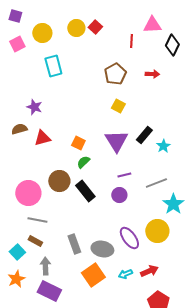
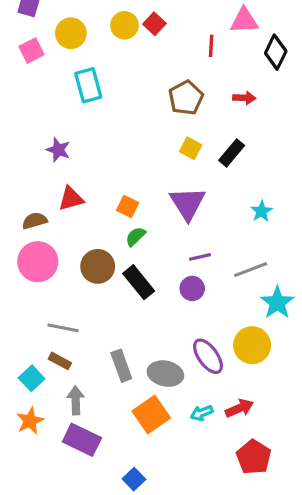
brown semicircle: (19, 129) -> (35, 221), moved
black rectangle: (144, 135) -> (232, 153), moved
pink circle: (28, 193) -> (38, 262), moved

